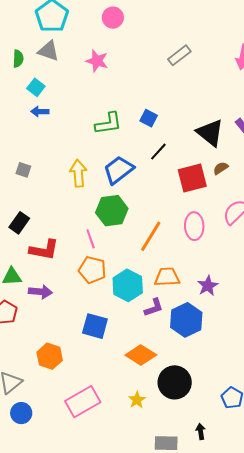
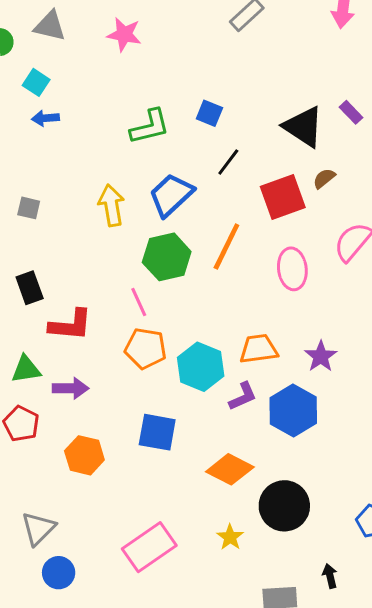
black rectangle: (19, 223) -> (30, 288), turned -50
orange line: (151, 236) -> (226, 246), moved
orange hexagon: (50, 356) -> (84, 455), moved

